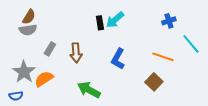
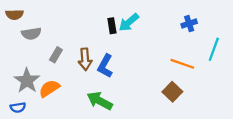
brown semicircle: (29, 17) -> (15, 15), moved, turned 56
cyan line: (191, 44) -> (214, 49), turned 60
blue L-shape: (118, 59) -> (105, 66), moved

